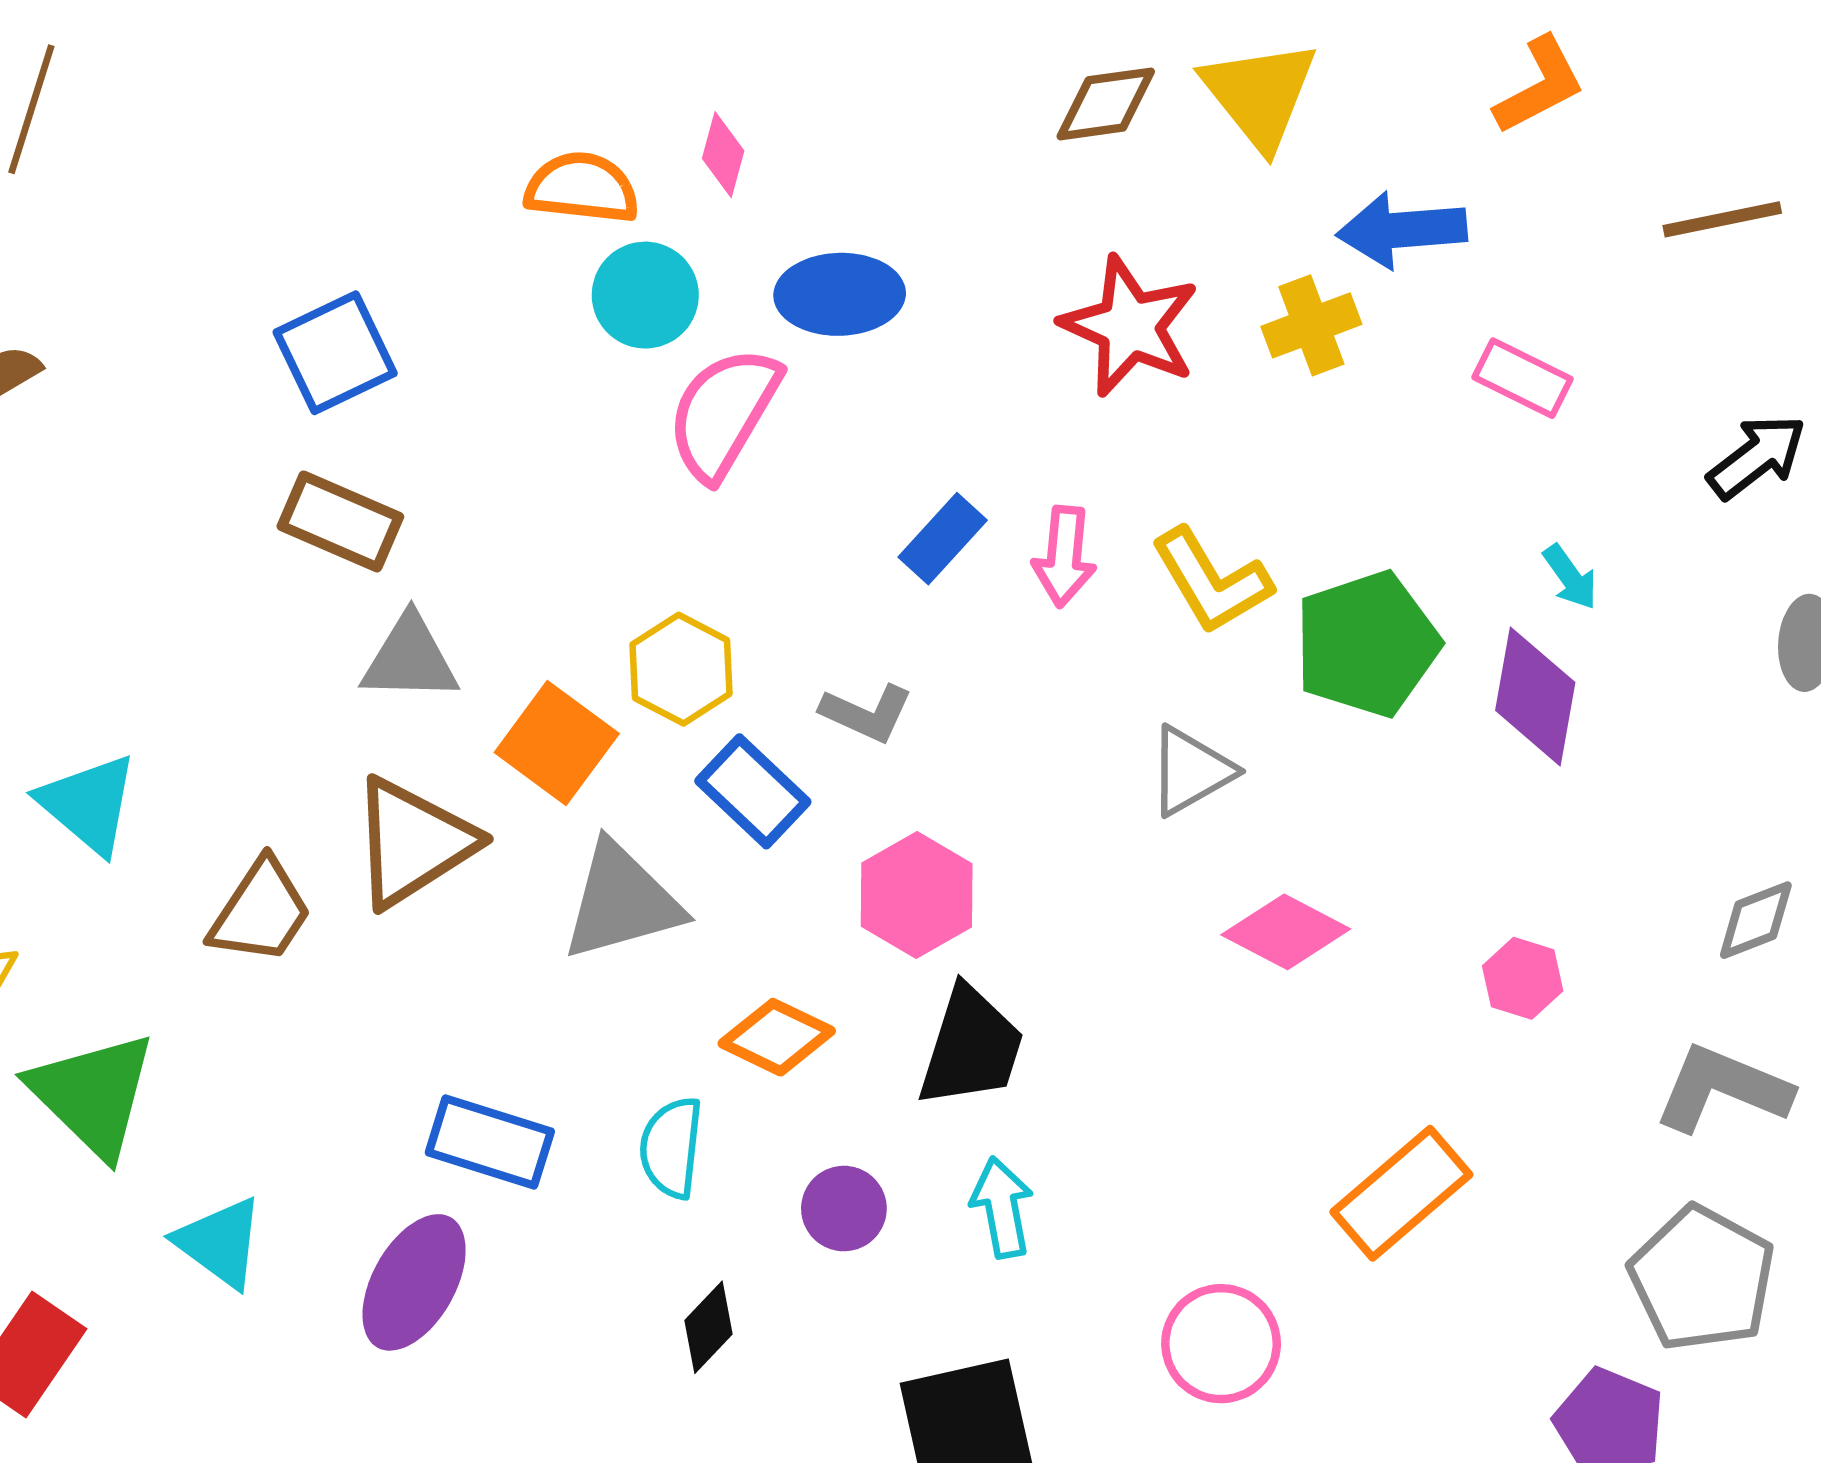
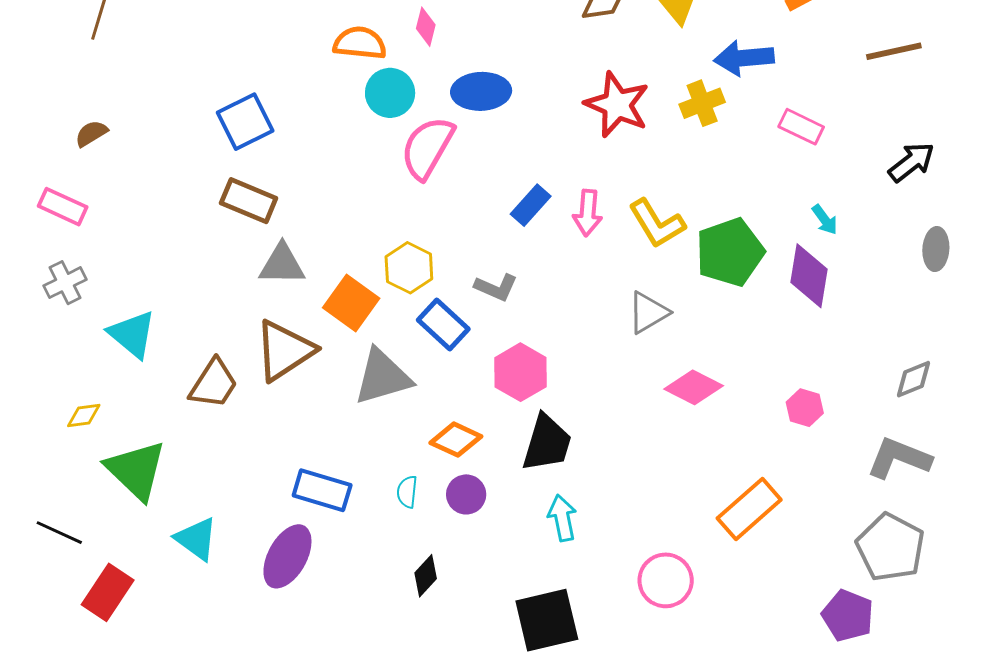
cyan semicircle: (671, 1148) -> (407, 492), size x0.7
purple circle: (844, 1209) -> (466, 494), moved

